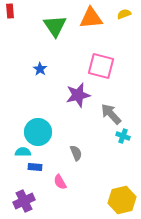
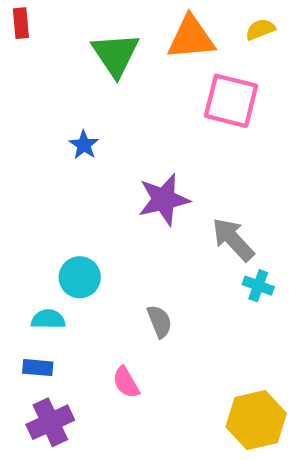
pink square: (101, 66) -> (231, 101), moved
cyan circle: (38, 132) -> (80, 277), size x0.7
blue rectangle: (35, 167) -> (38, 368), moved

